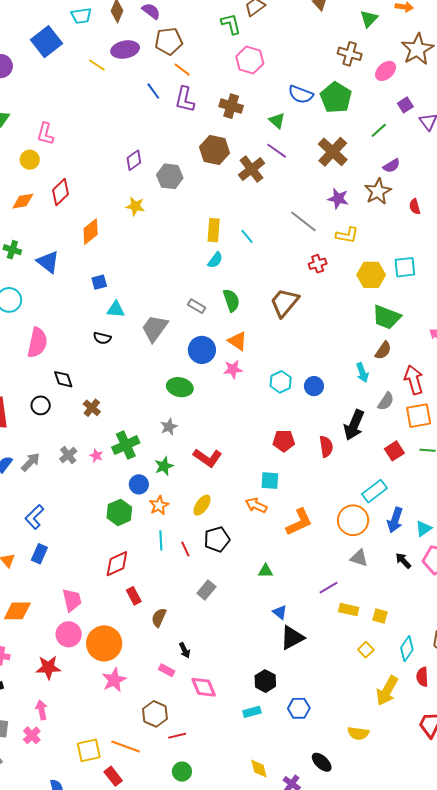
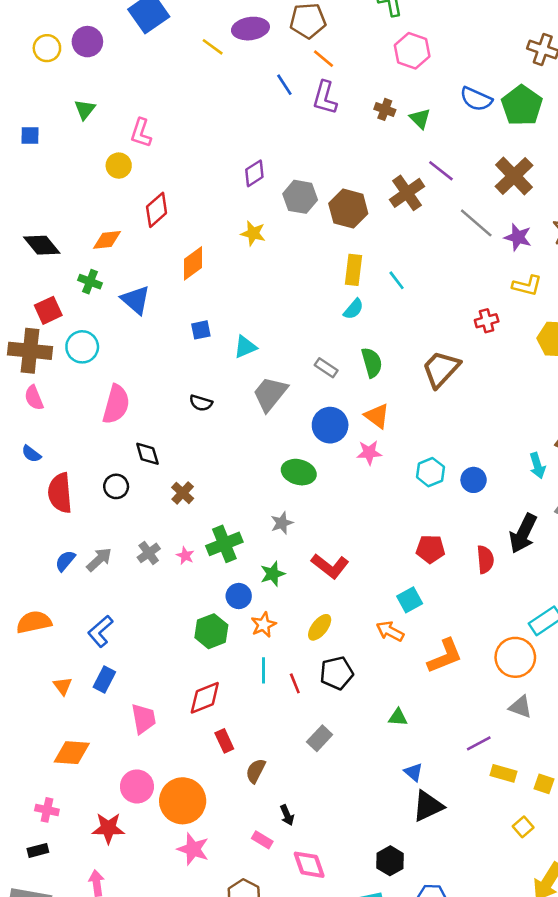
brown cross: (231, 106) -> (385, 109), size x0.7
green triangle: (277, 121) -> (420, 119), moved
brown hexagon: (214, 150) -> (348, 209), moved
orange diamond: (23, 201) -> (107, 240), moved
gray line: (303, 221) -> (476, 223), moved
cyan triangle: (116, 309) -> (245, 347), moved, turned -30
cyan square: (270, 481) -> (410, 600), turned -36
pink trapezoid: (72, 600) -> (143, 719), moved
pink star: (114, 680) -> (193, 849), turned -30

